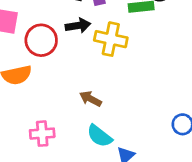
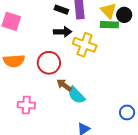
red circle: (41, 40) -> (49, 63), moved
cyan semicircle: (100, 136) -> (76, 95), moved

